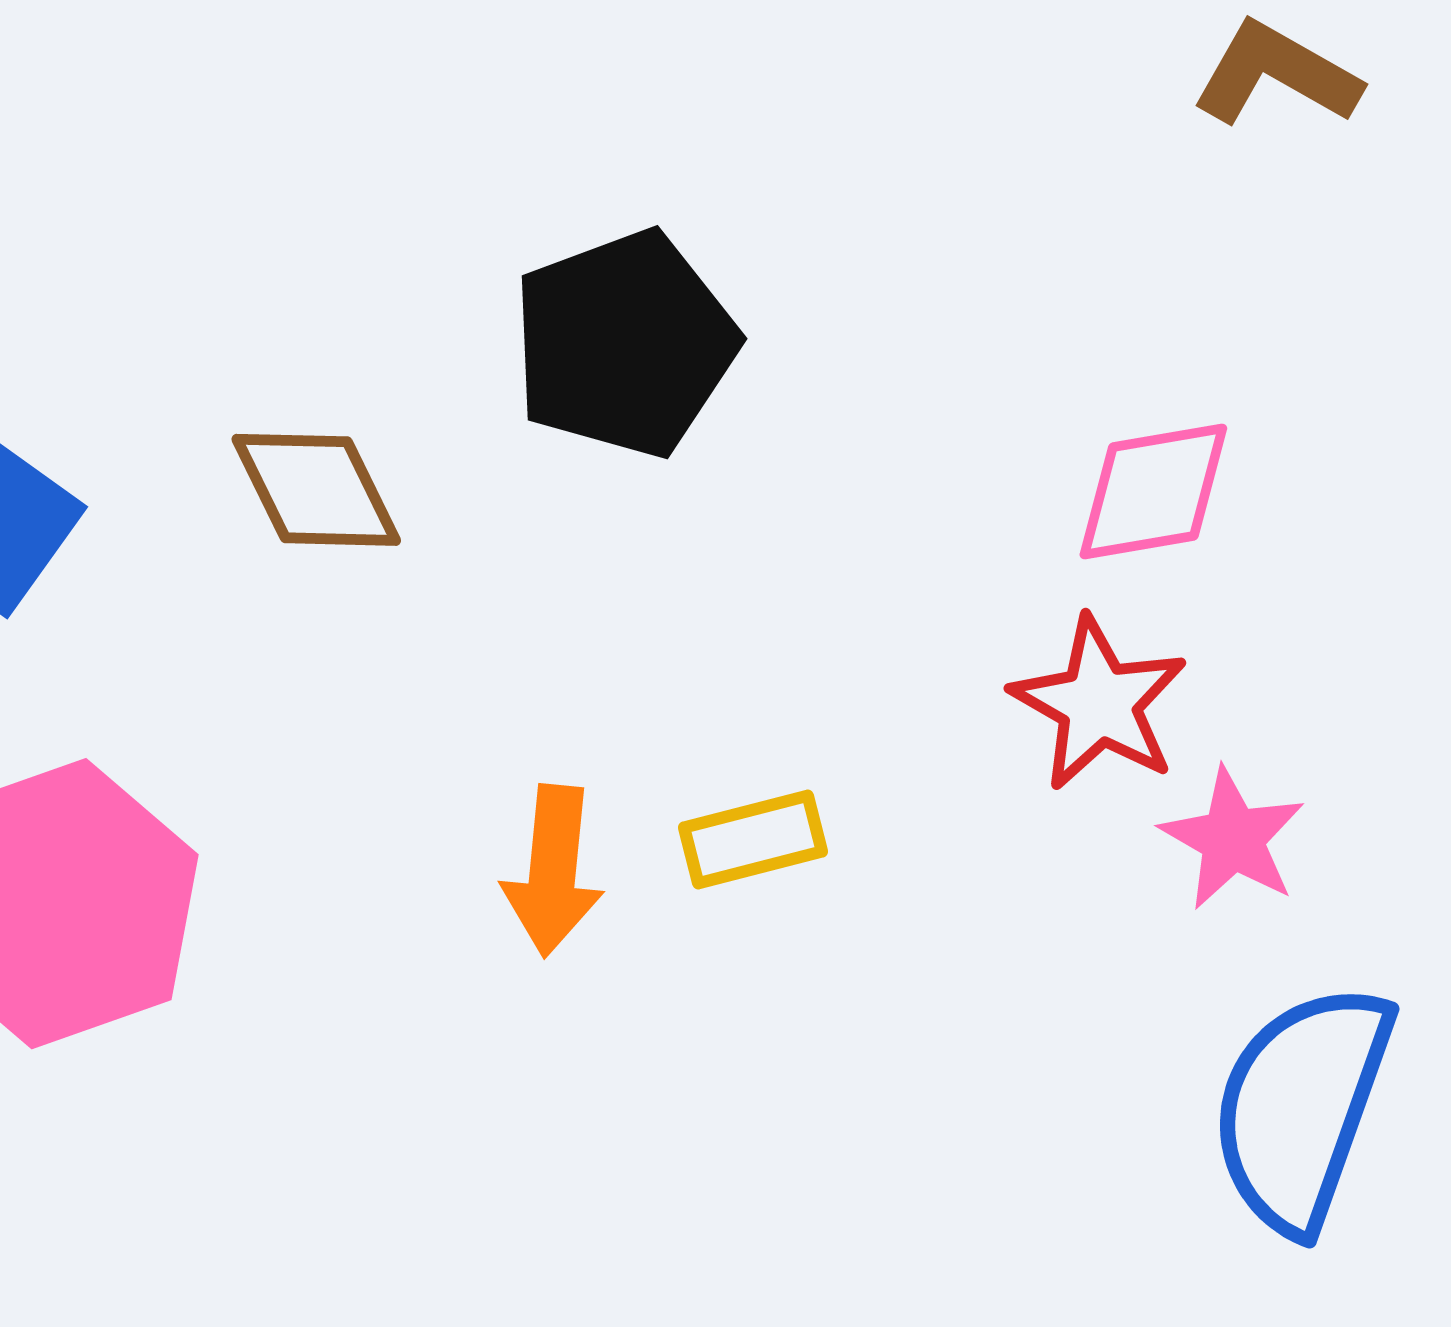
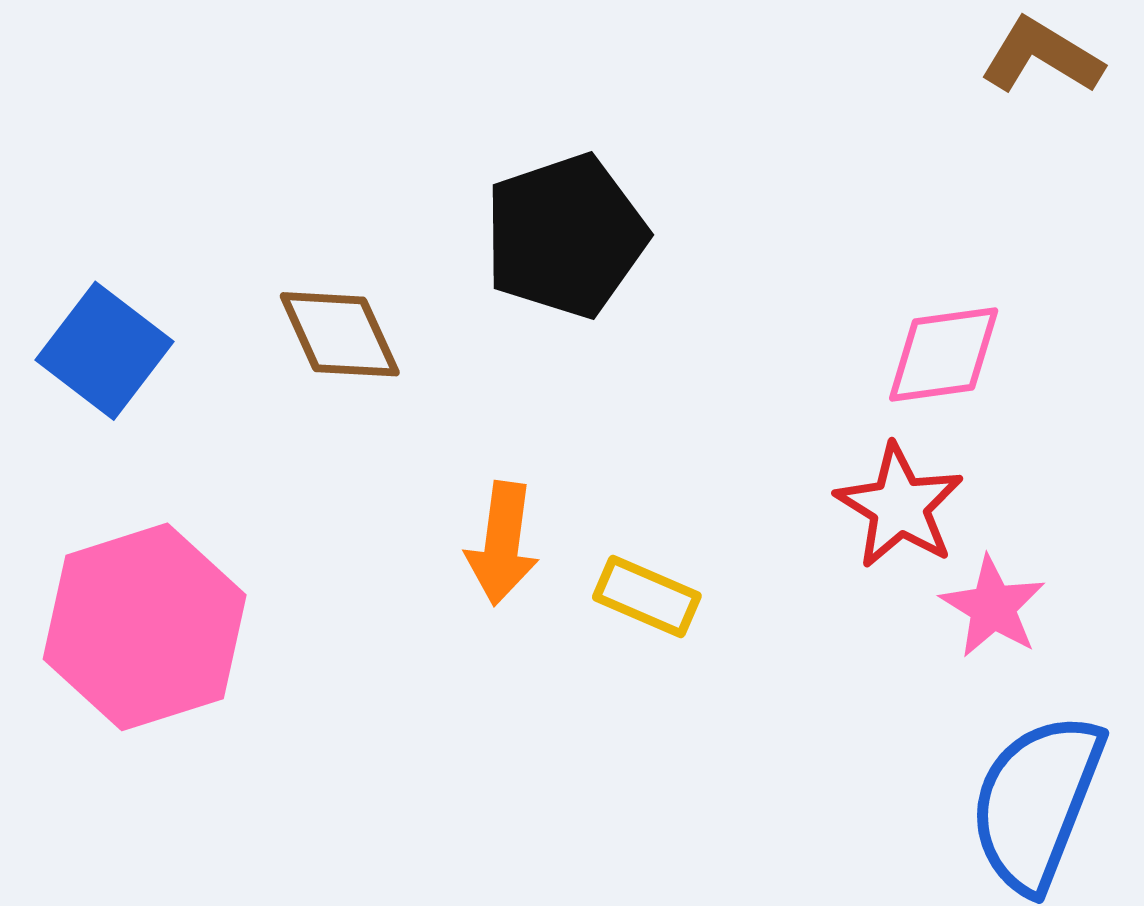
yellow rectangle: (753, 839) -> (647, 596), turned 36
orange arrow: (553, 871) -> (502, 543), moved

